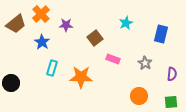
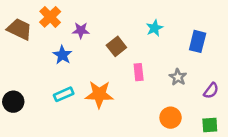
brown trapezoid: (16, 24) -> (19, 29), turned -115
blue star: (42, 42) -> (62, 55), moved
pink rectangle: (113, 59) -> (139, 72), turned 64
cyan rectangle: (52, 68) -> (64, 94), moved, turned 49
purple semicircle: (172, 74) -> (211, 91), turned 32

